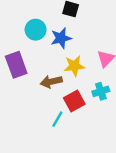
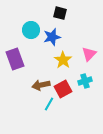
yellow star: (74, 66) -> (63, 60), turned -30
brown arrow: (51, 82) -> (41, 85), moved

